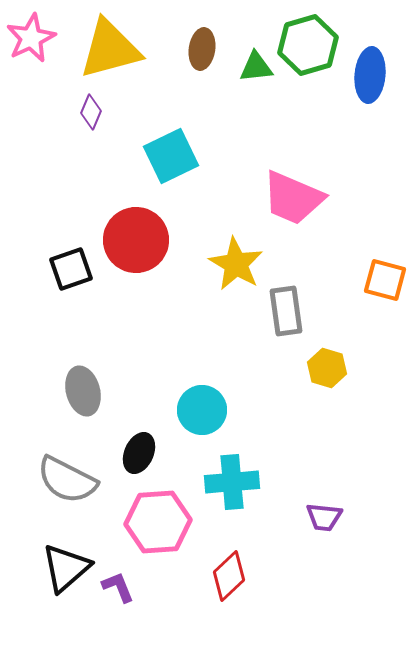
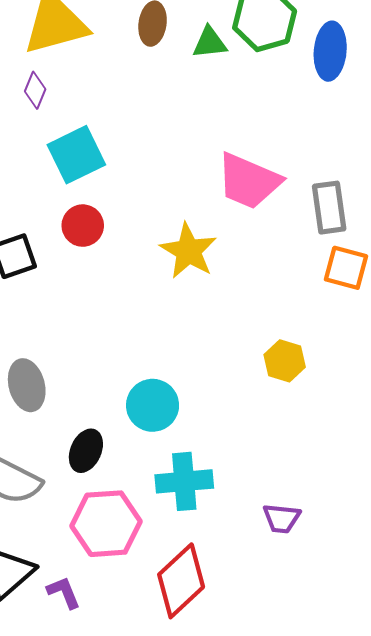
cyan square: (171, 156) -> (76, 155), moved
red circle: (136, 240) -> (83, 226), size x0.6
gray rectangle: (286, 311) -> (329, 208), moved
red diamond: (229, 576) -> (181, 581), size x1.4

